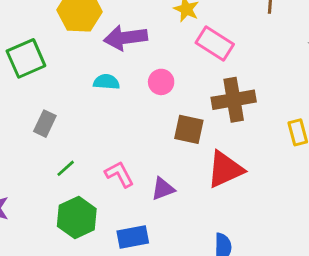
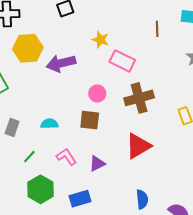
cyan semicircle: (106, 82) -> (49, 124), moved
pink circle: (161, 82) -> (97, 93), moved
brown square: (189, 129) -> (90, 120), moved

